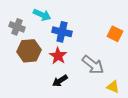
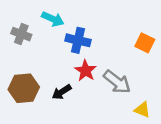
brown hexagon: (29, 51) -> (24, 88), moved
red star: (58, 56) -> (86, 71), moved
black arrow: (60, 81) -> (62, 92), moved

